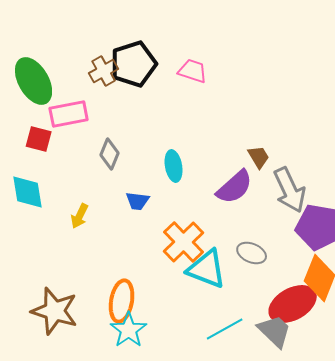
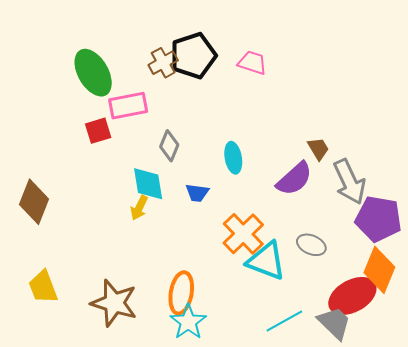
red square: (39, 139) -> (98, 131), turned -32
cyan diamond: (28, 192) -> (148, 184), moved

